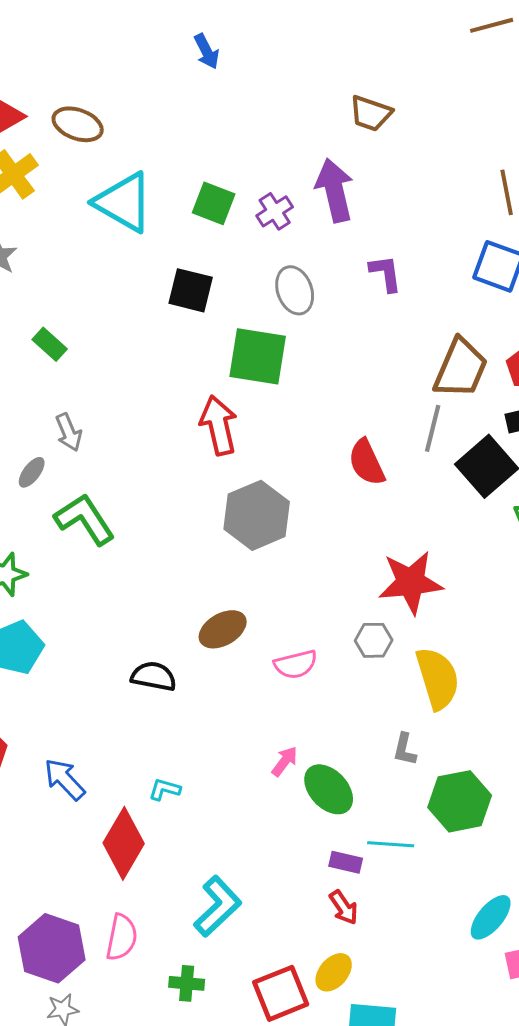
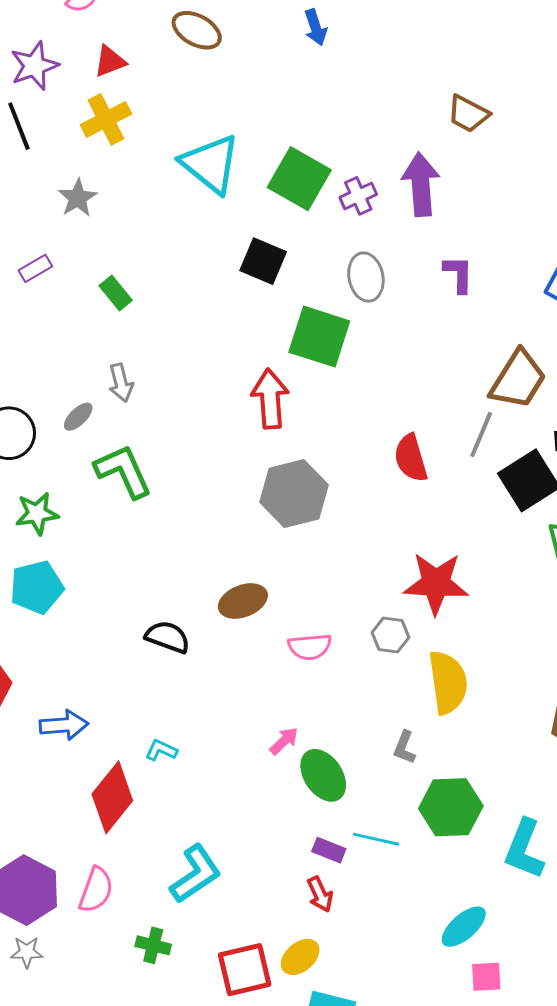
brown ellipse: (78, 124) -> (197, 30), moved
green square: (214, 203) -> (299, 179), size x1.4
blue arrow: (65, 779) -> (64, 725), turned 120

